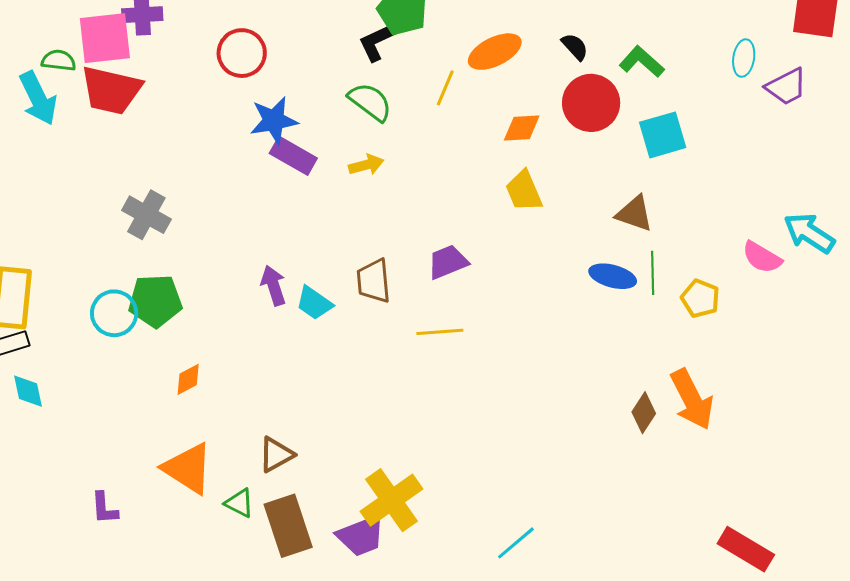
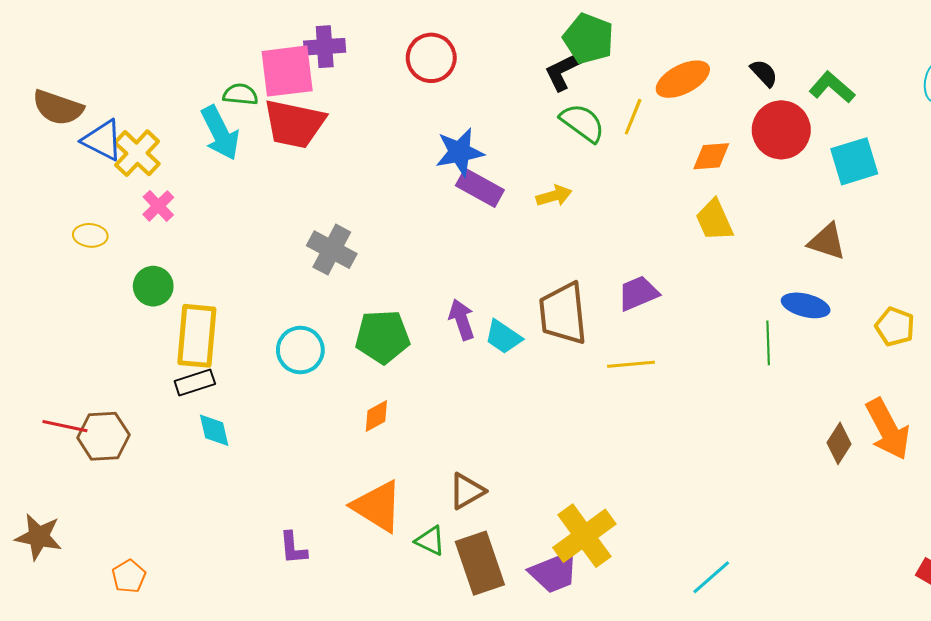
red circle: (242, 53) -> (431, 58), moved
green semicircle: (370, 102) -> (582, 123), moved
green line: (653, 273) -> (768, 343), moved
brown trapezoid: (374, 281) -> (563, 314), size x1.4
green pentagon: (155, 301) -> (383, 337), moved

